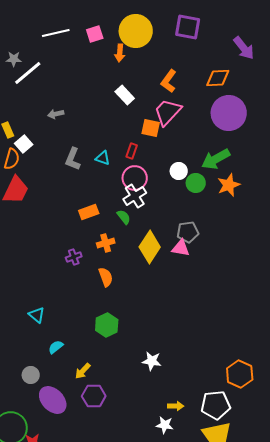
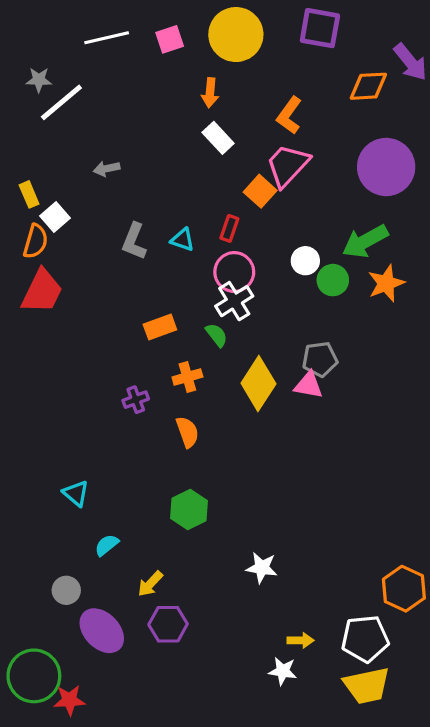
orange arrow: (120, 53) -> (210, 93), moved
orange diamond: (218, 78) -> (368, 86), moved
orange square: (151, 128) -> (260, 191), turned 30

